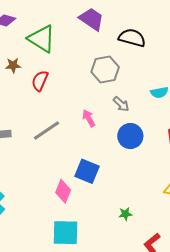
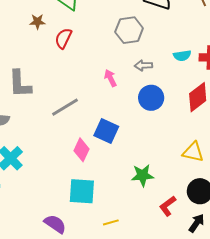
gray arrow: (121, 104) -> (143, 65), turned 132
gray line: (46, 131) -> (65, 107), moved
green star: (125, 214) -> (143, 175), size x1.6

